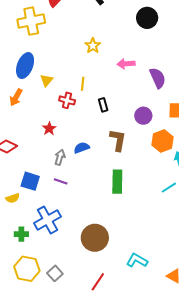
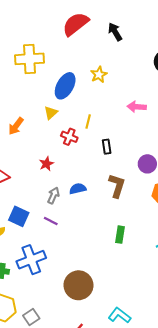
yellow cross: (31, 21) -> (30, 59), moved
yellow star: (93, 46) -> (99, 75), moved
blue ellipse: (25, 66) -> (65, 86), moved
green rectangle: (117, 182) -> (120, 235), moved, size x0.7

